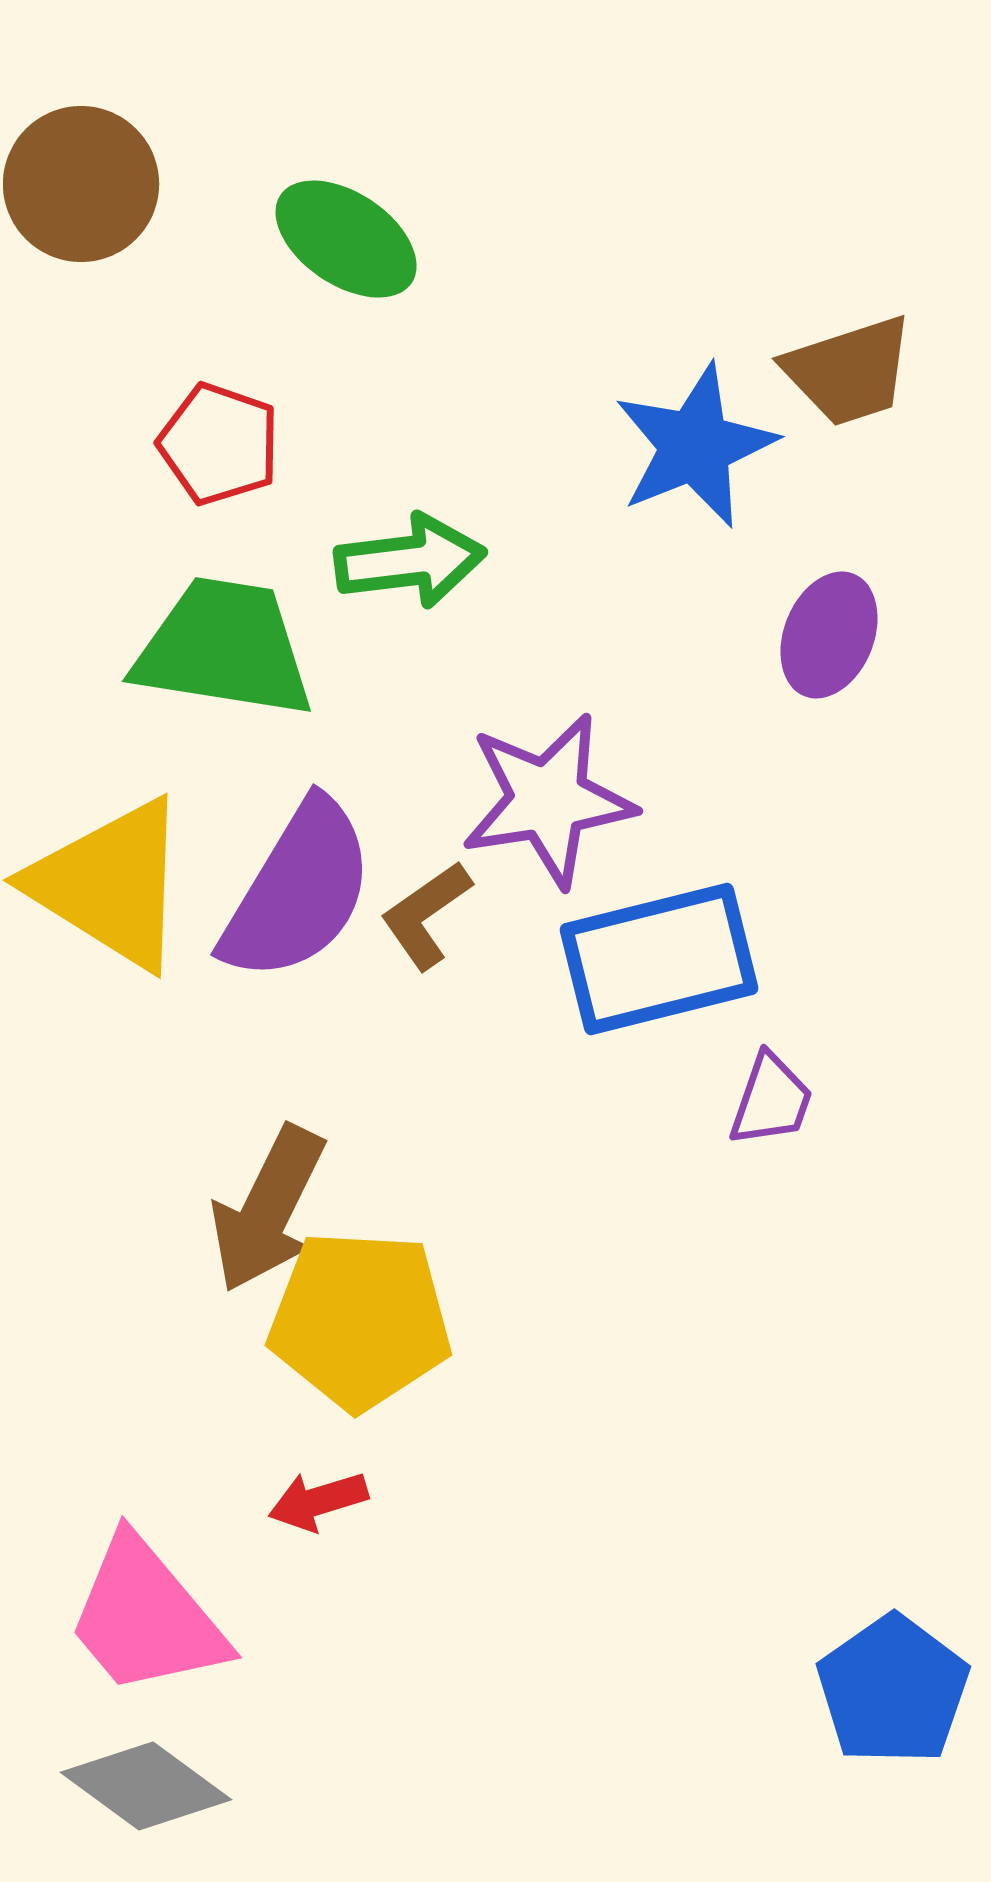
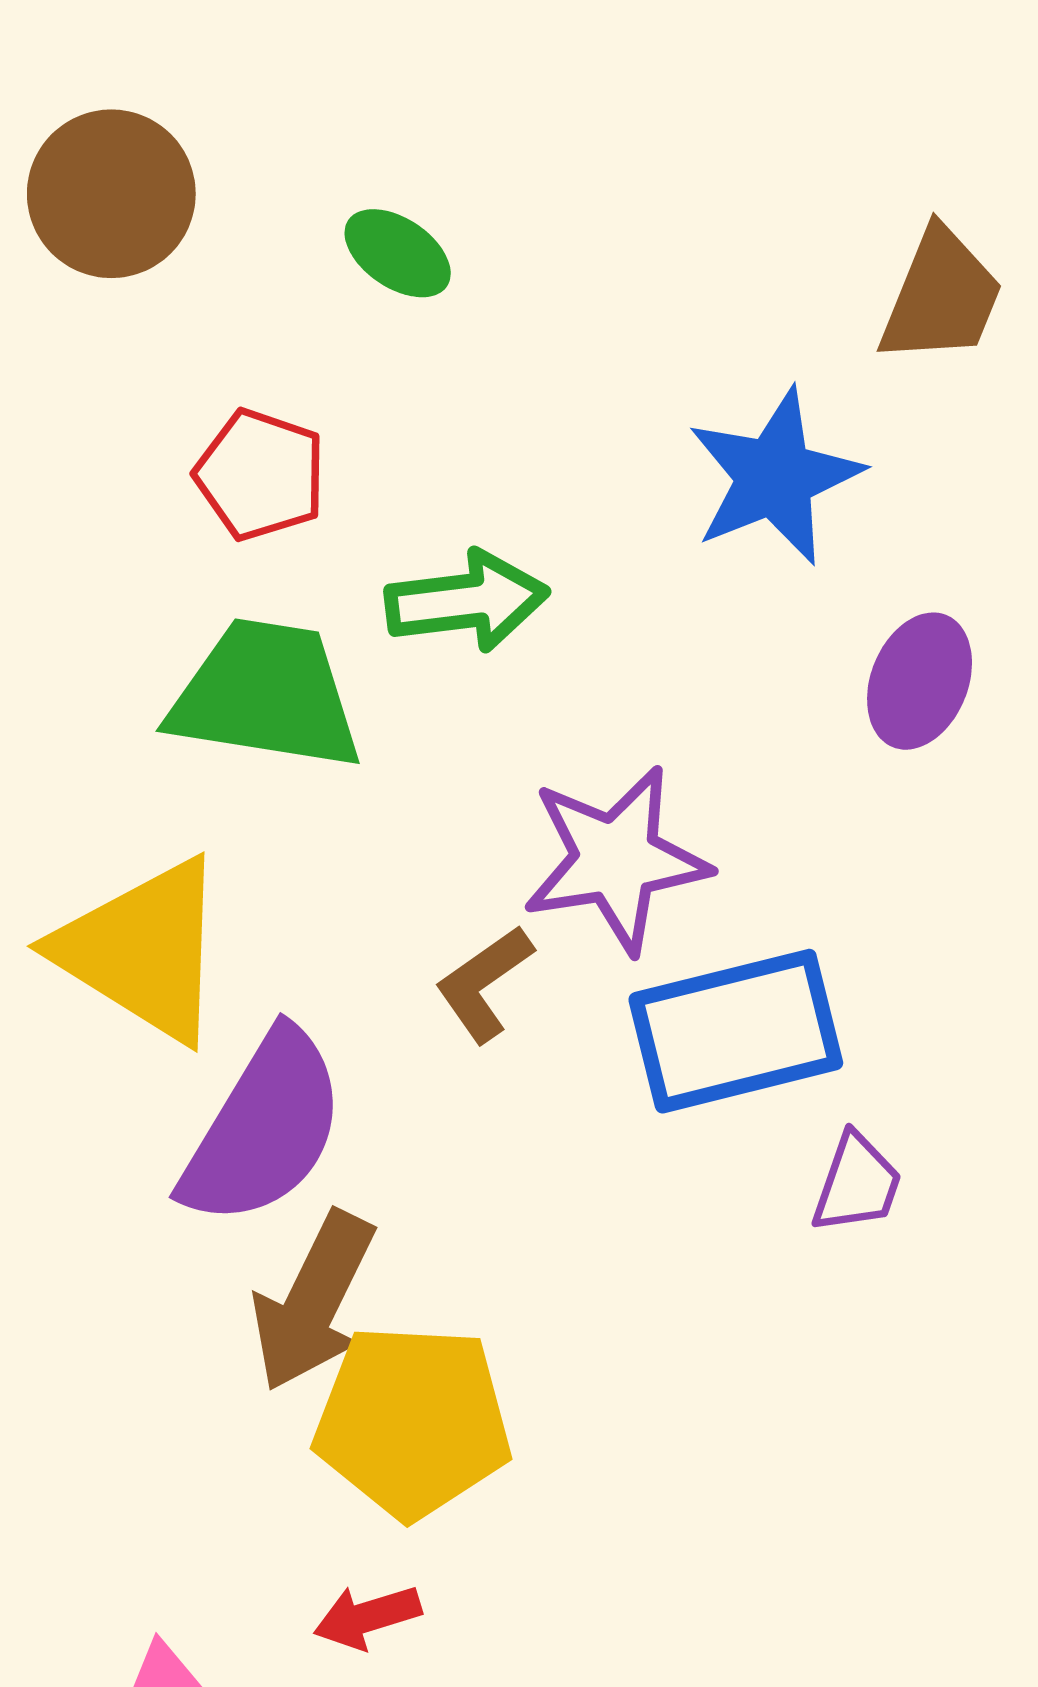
green ellipse: (346, 239) -> (398, 253), size x0.7
brown trapezoid: (849, 371) -> (941, 296), moved, turned -50
purple semicircle: (298, 891) -> (264, 1128), moved

